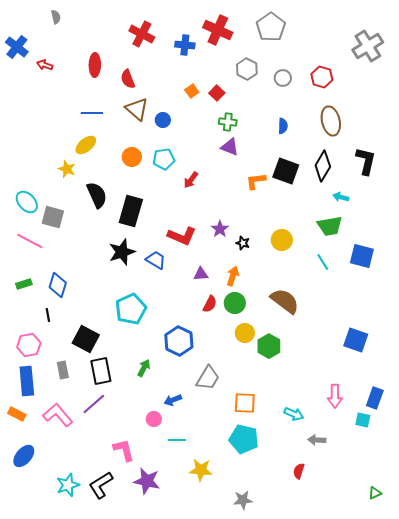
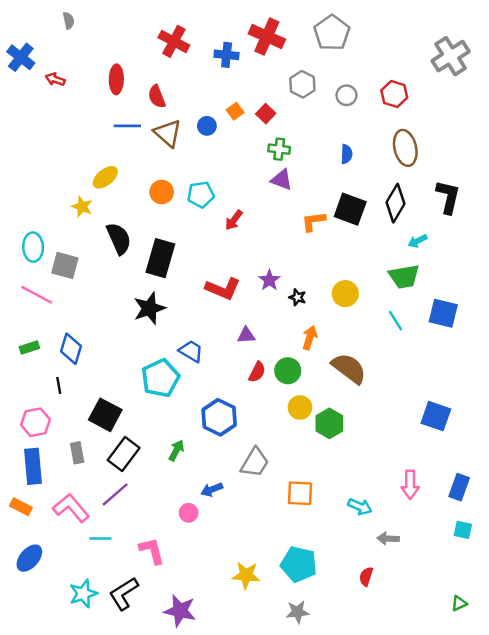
blue line: (92, 113) -> (127, 126), moved
blue circle: (163, 120) -> (207, 126), moved
cyan arrow: (341, 197) -> (418, 241), turned -42
cyan ellipse: (27, 202) -> (33, 247), turned 40
blue trapezoid: (156, 260) -> (191, 351), moved
orange arrow: (233, 276) -> (310, 338), moved
black rectangle: (101, 371) -> (124, 454), turned 48
cyan square: (363, 420) -> (463, 530), moved
cyan pentagon: (244, 439) -> (299, 564), moved
cyan line: (177, 440) -> (100, 539), moved
purple star: (147, 481) -> (180, 611), moved

